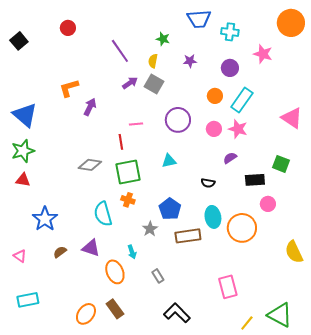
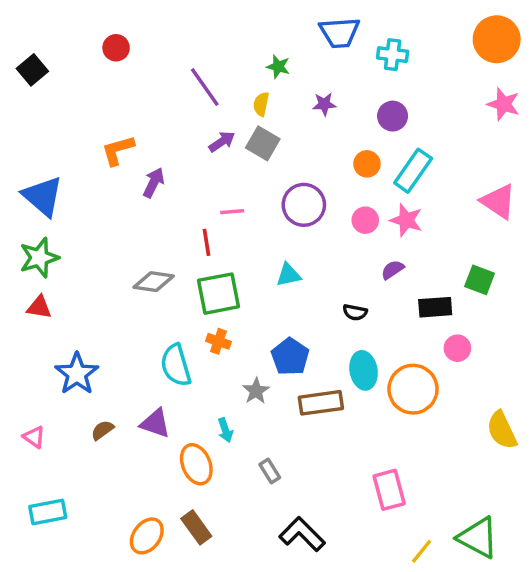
pink star: (263, 54) -> (503, 104), moved

